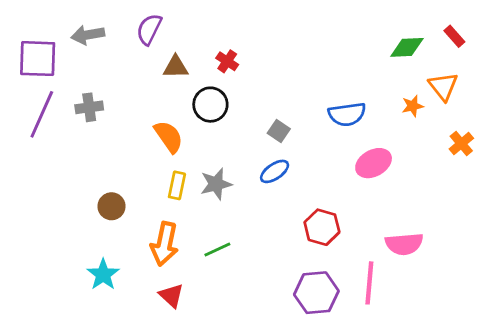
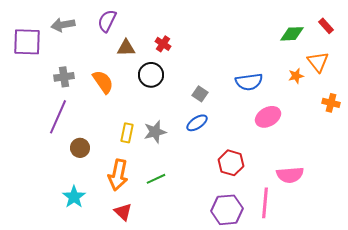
purple line: (42, 114) -> (58, 117), moved
orange semicircle: (169, 137) -> (103, 82), moved
orange cross: (461, 144) -> (331, 103), turned -36

